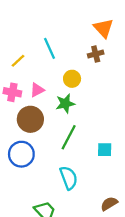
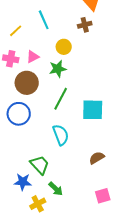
cyan square: (105, 150) -> (93, 110), size x1.6

